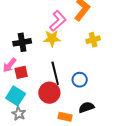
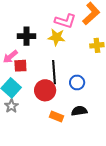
pink L-shape: (58, 21) -> (65, 21), turned 50

